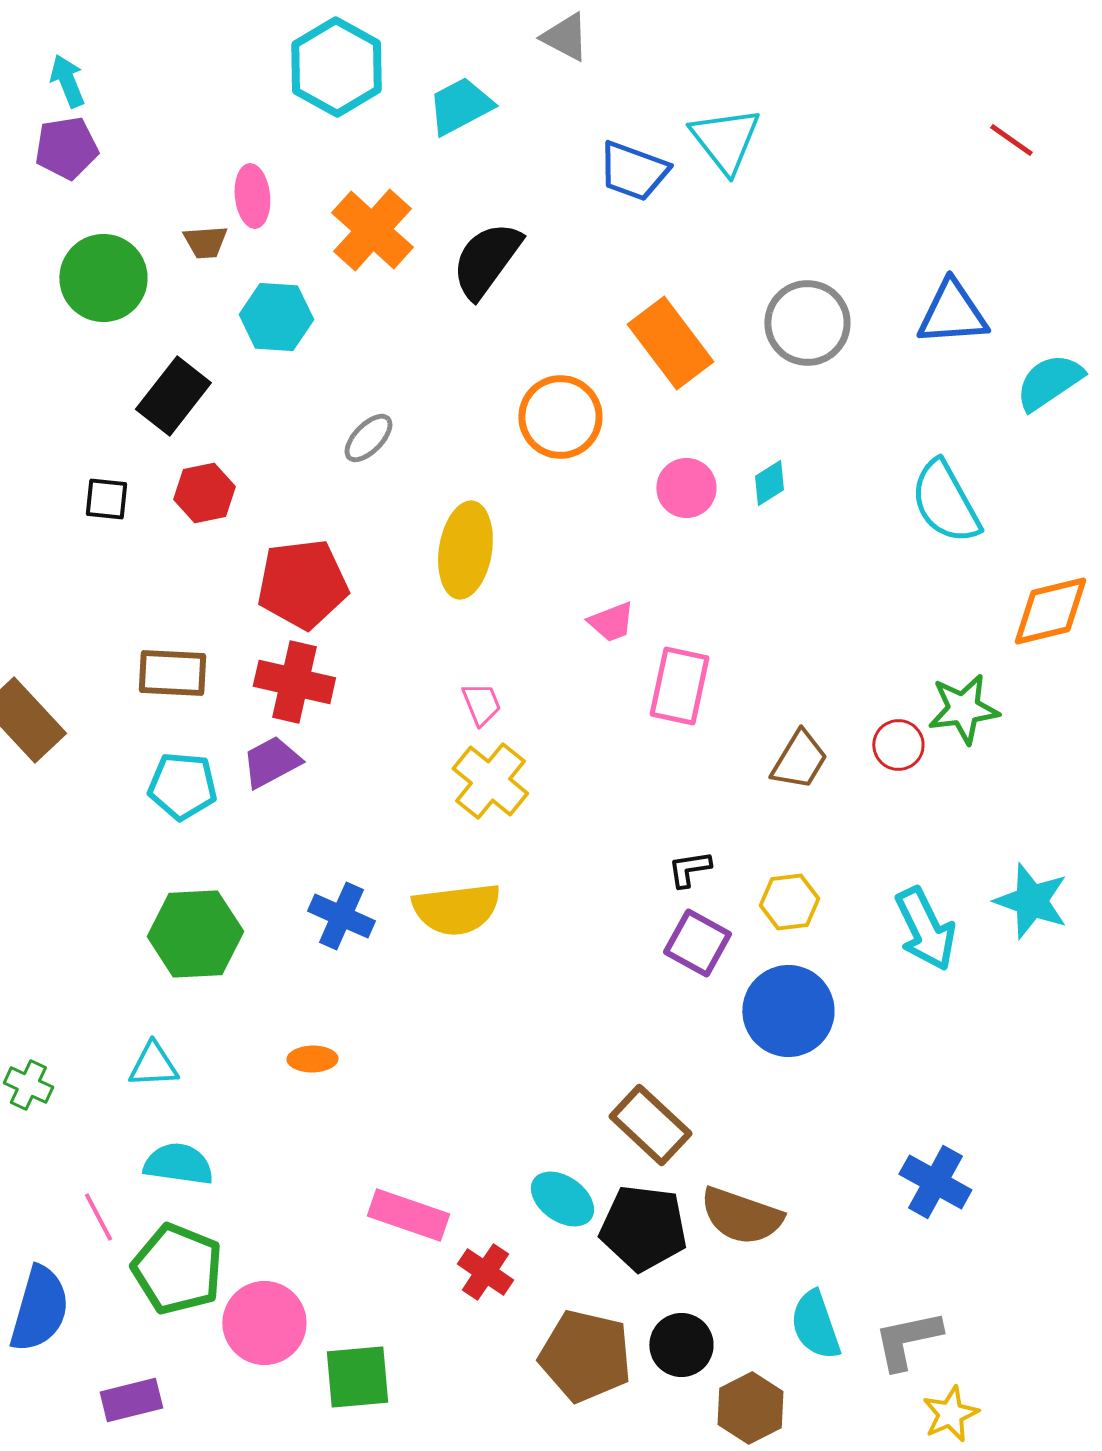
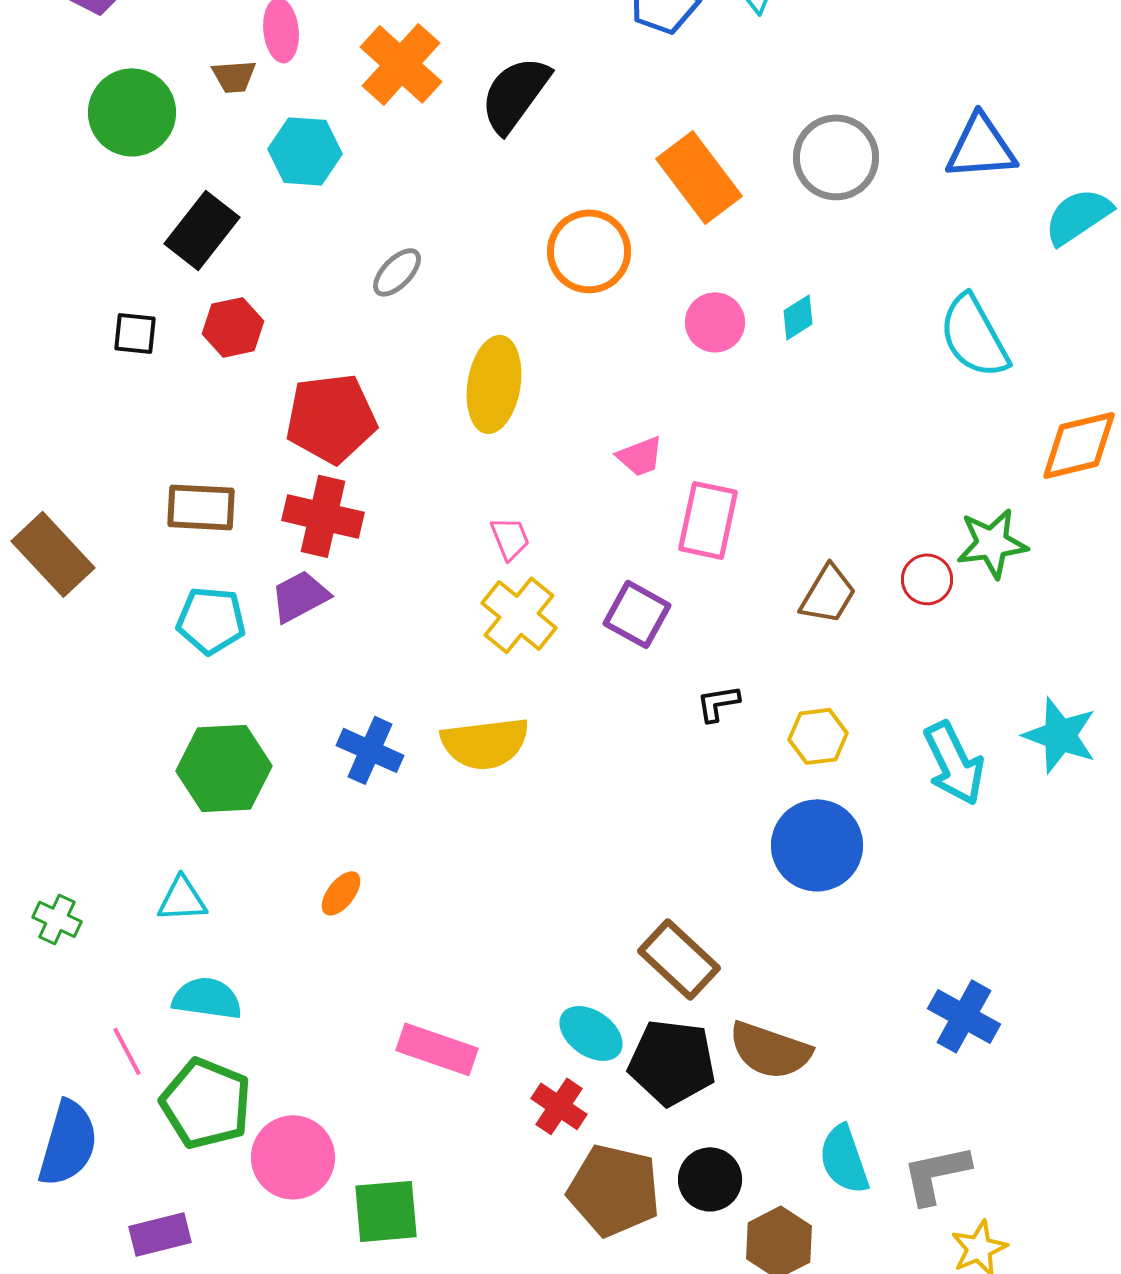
purple square: (697, 943) -> (637, 614), moved
orange ellipse: (312, 1059) -> (341, 893), turned -51
red cross: (485, 1272) -> (559, 1106), moved

